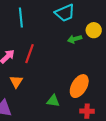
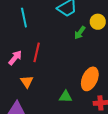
green arrow: (75, 39) -> (80, 33), turned -32

